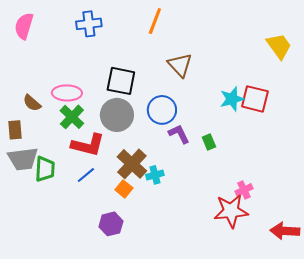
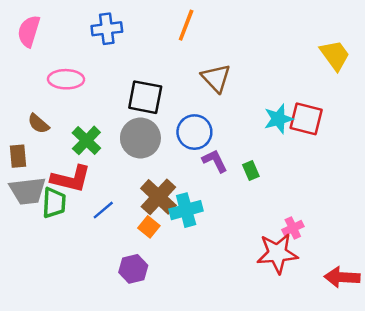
pink ellipse: (67, 93) -> (66, 79), moved
red L-shape: (88, 145) -> (71, 179), moved
cyan cross: (155, 175) -> (186, 210), size x1.5

